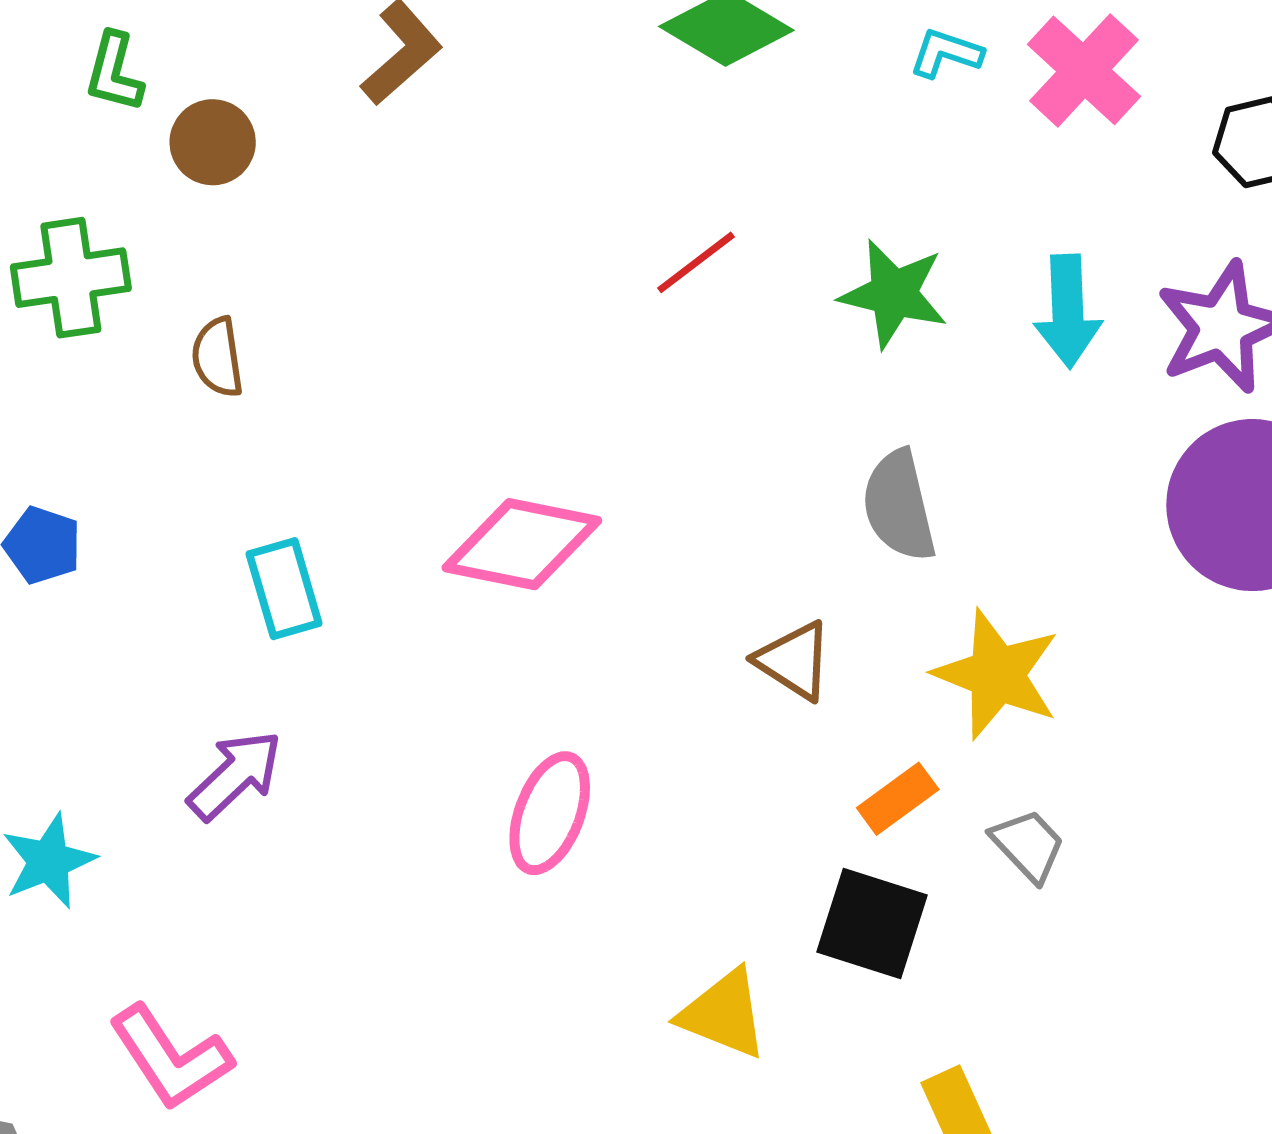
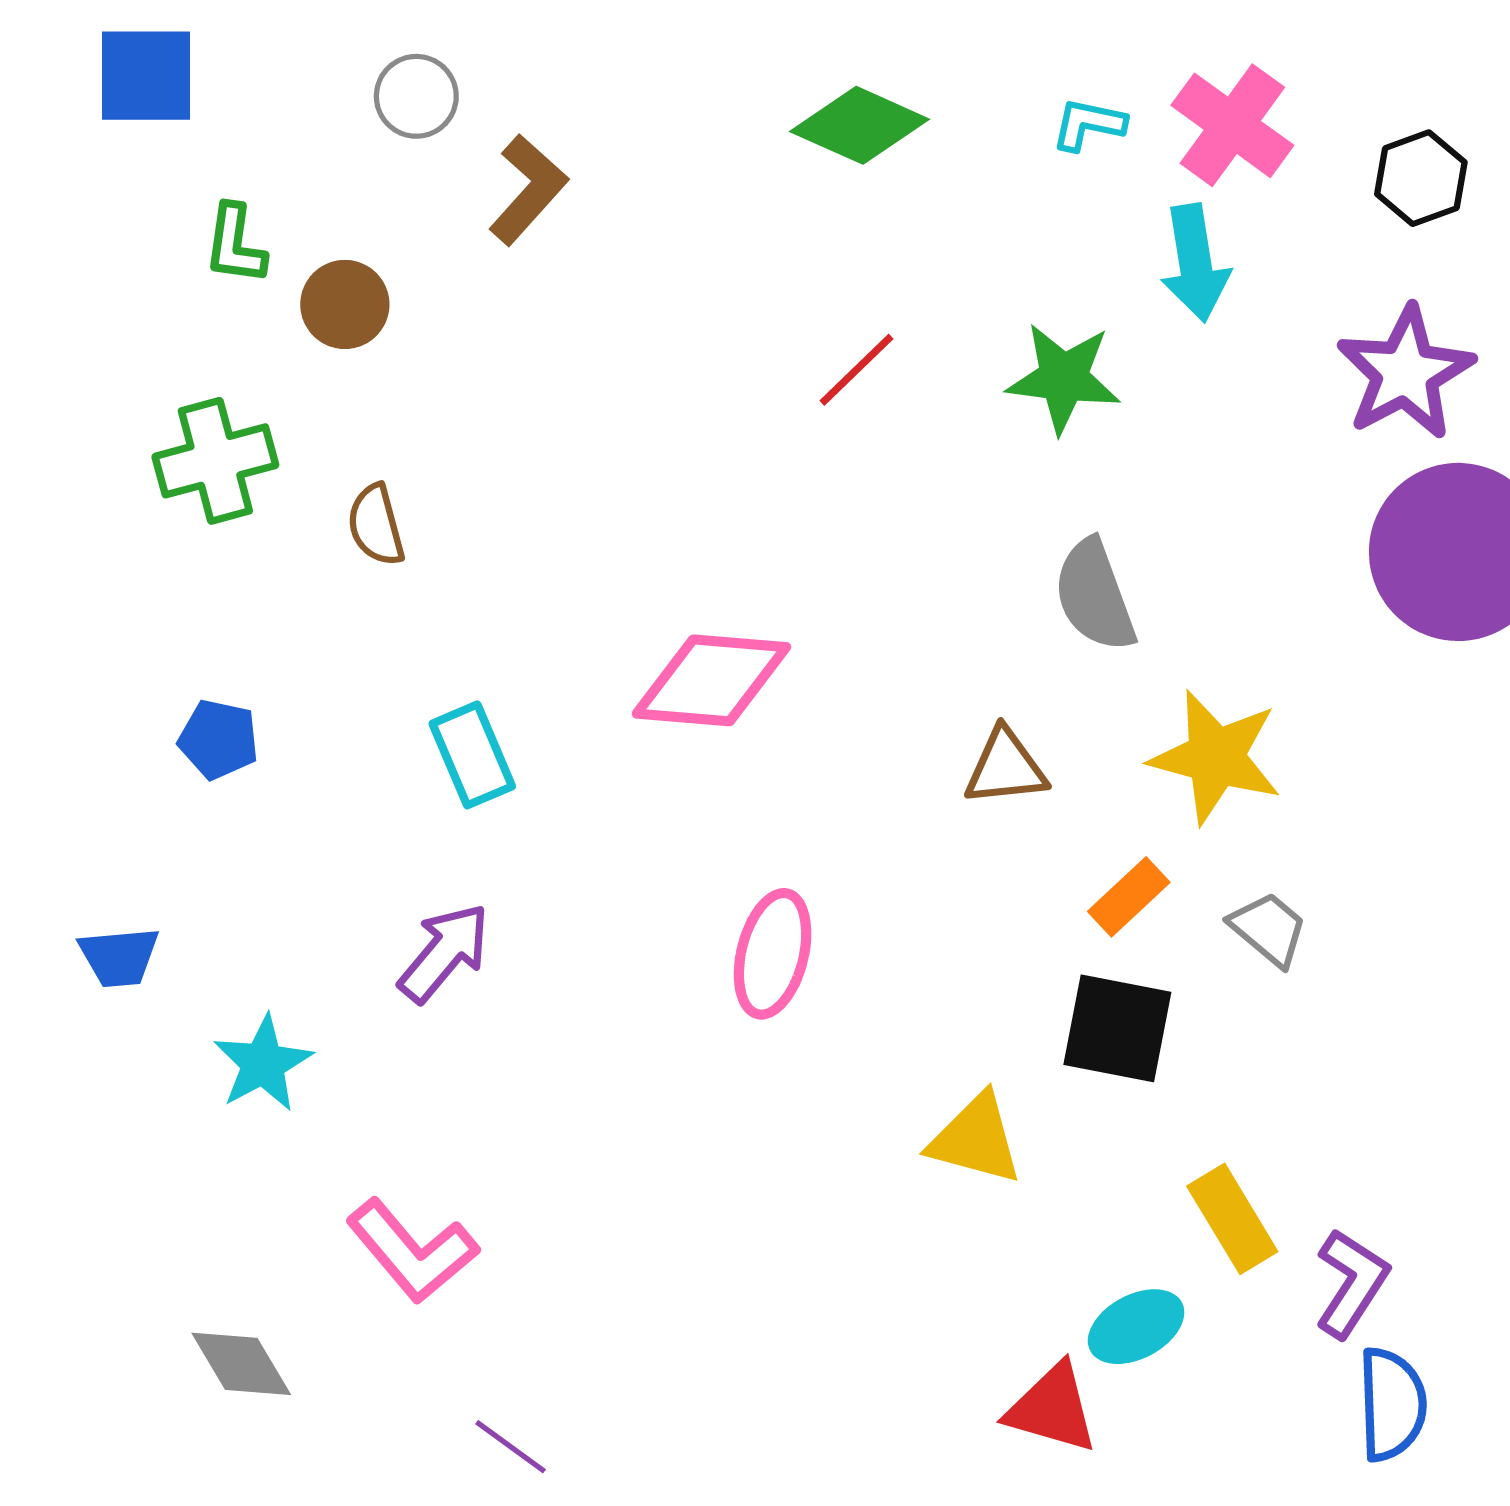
cyan arrow: (1068, 311) -> (1195, 263), moved
brown triangle: (794, 661) -> (1006, 767), turned -32

